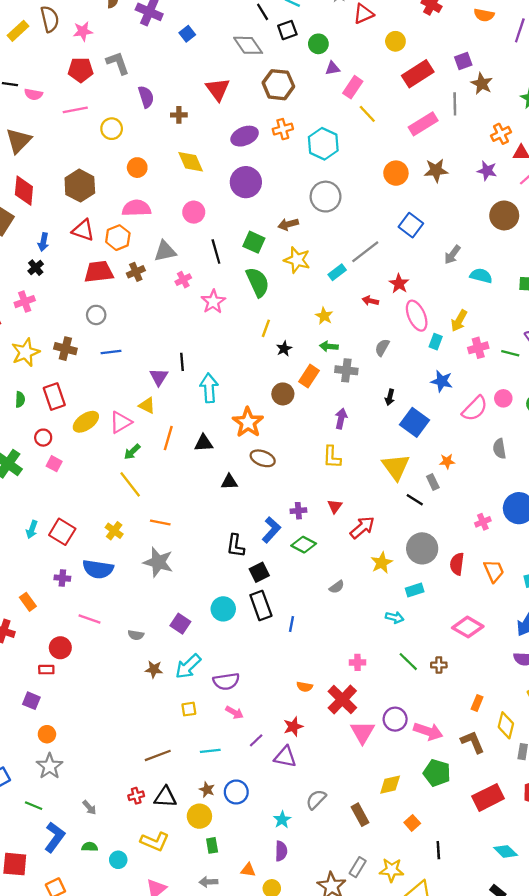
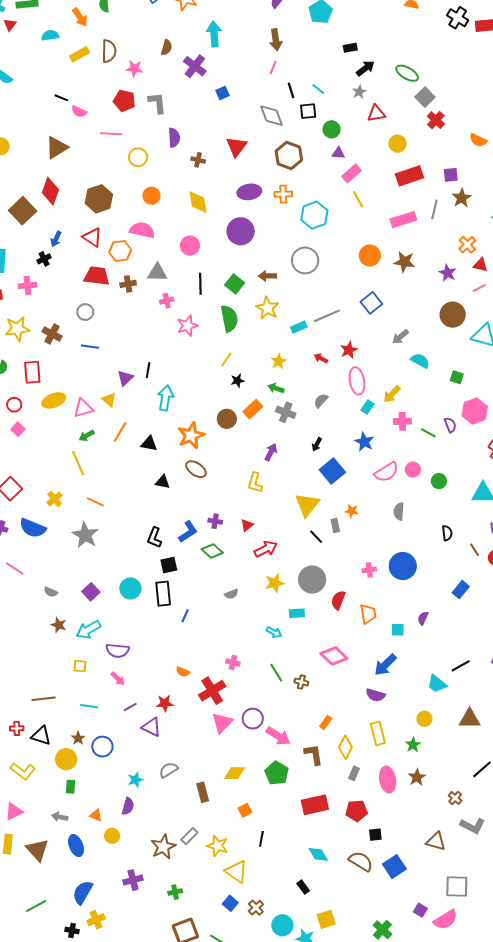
orange cross: (501, 134) -> (467, 245), turned -30

